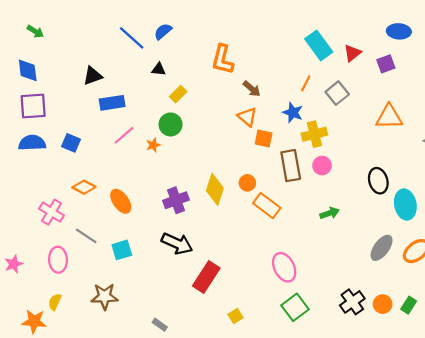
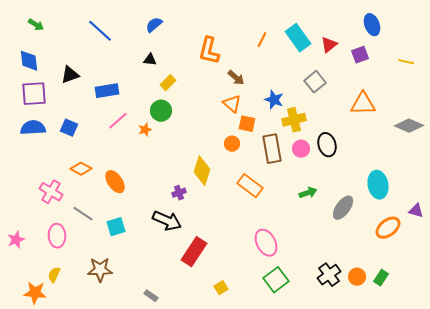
blue ellipse: (399, 31) -> (372, 25), turned 65
blue line: (132, 38) -> (100, 31), moved
black triangle: (93, 76) -> (70, 75), moved
orange line: (306, 83) -> (262, 40), moved
black ellipse: (378, 181) -> (327, 145), moved
orange circle: (247, 183) -> (232, 144), moved
purple cross: (176, 200) -> (179, 193), moved, size x0.6
gray ellipse: (382, 248) -> (343, 208), moved

